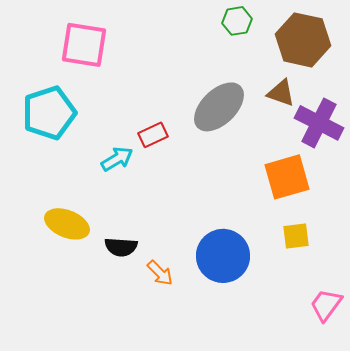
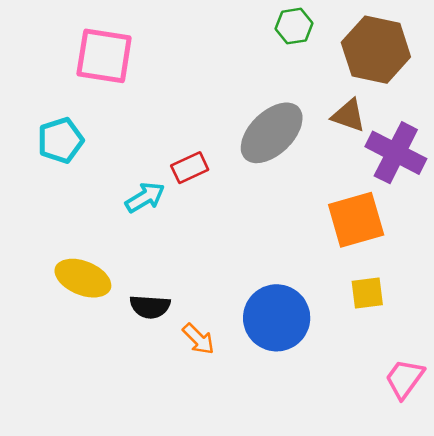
cyan pentagon: (49, 113) -> (61, 140), size x0.7

